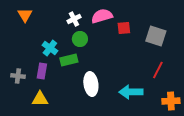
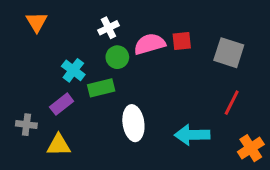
pink semicircle: (102, 16) -> (150, 44), moved
purple rectangle: (42, 71) -> (62, 104), turned 42
gray cross: (18, 76) -> (26, 125), moved
orange cross: (171, 101) -> (251, 148), turned -30

